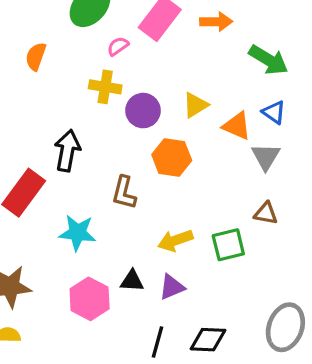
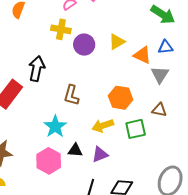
blue triangle: (274, 112) -> (166, 47), turned -42
orange hexagon: (172, 157) -> (121, 98), moved
cyan star: (77, 233) -> (55, 126), moved, turned 30

